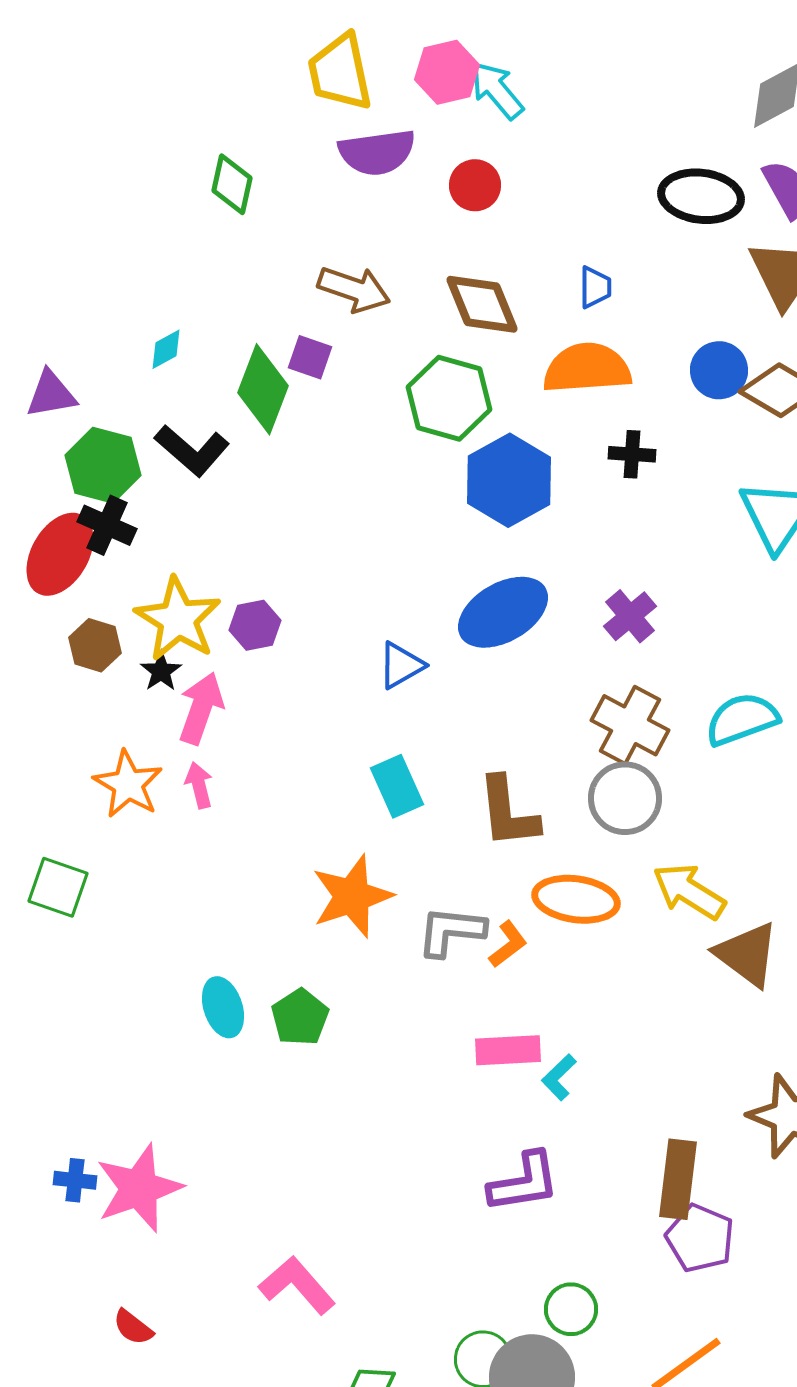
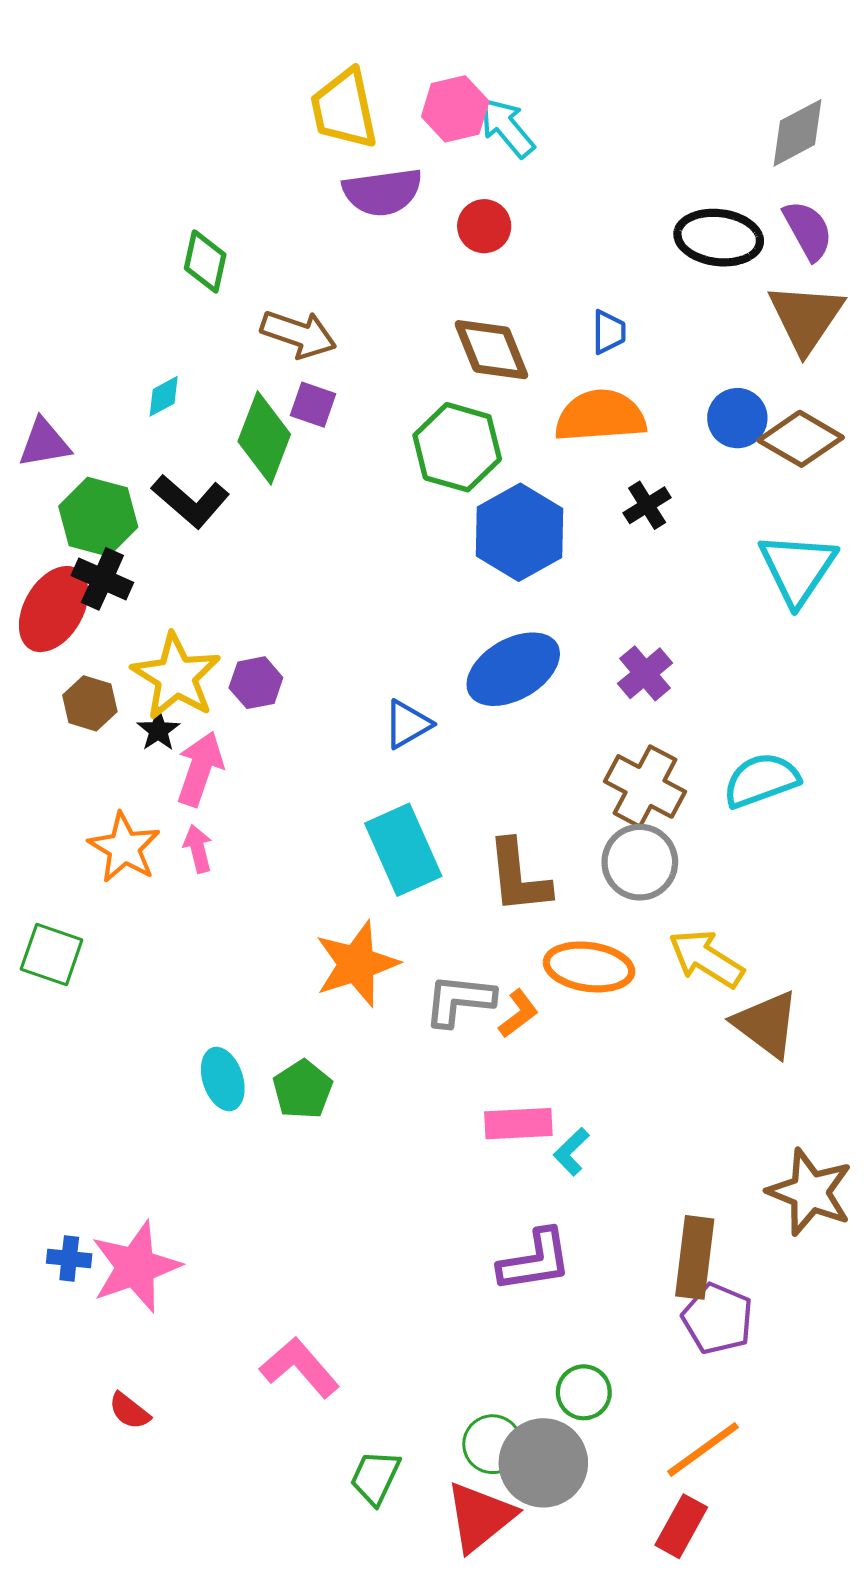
green diamond: (232, 184) -> (205, 261), moved
brown arrow: (354, 289) -> (298, 334), moved
black cross: (632, 454) -> (647, 505), turned -36
cyan rectangle: (397, 786) -> (403, 850), size x1.4

